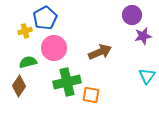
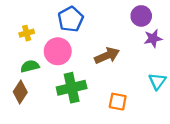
blue pentagon: (45, 18) -> (71, 19), moved
orange square: (91, 95) -> (118, 102), moved

